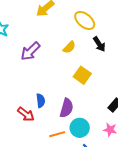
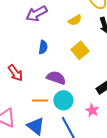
blue semicircle: (41, 101) -> (43, 47), moved
purple semicircle: (67, 108) -> (56, 78), turned -102

